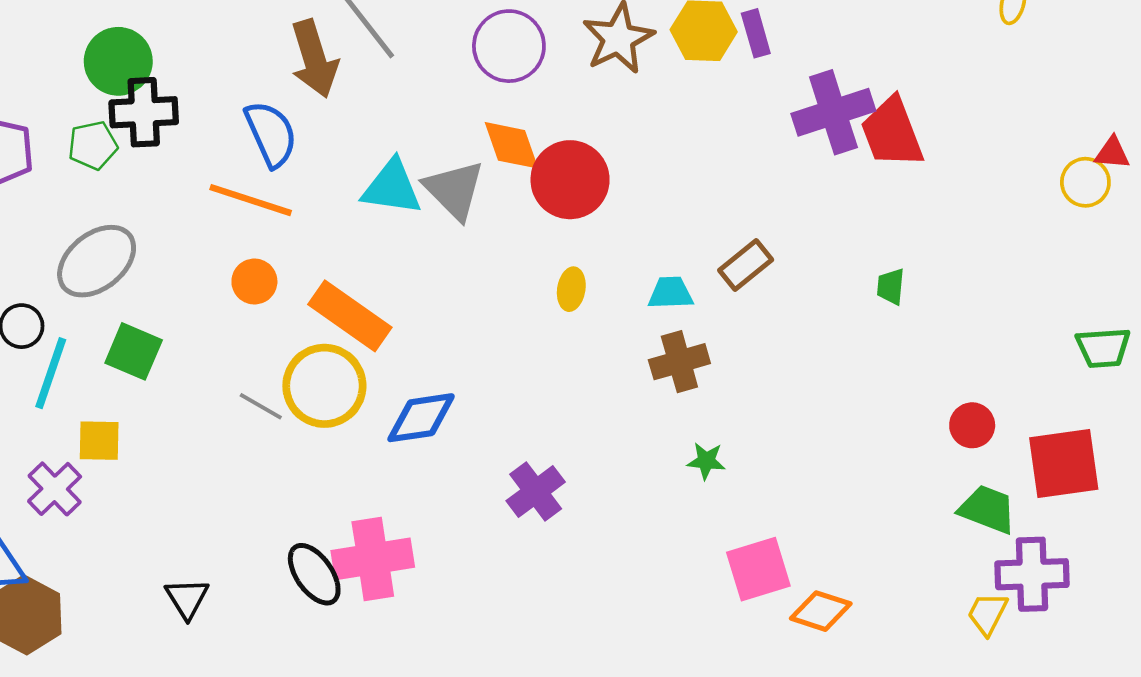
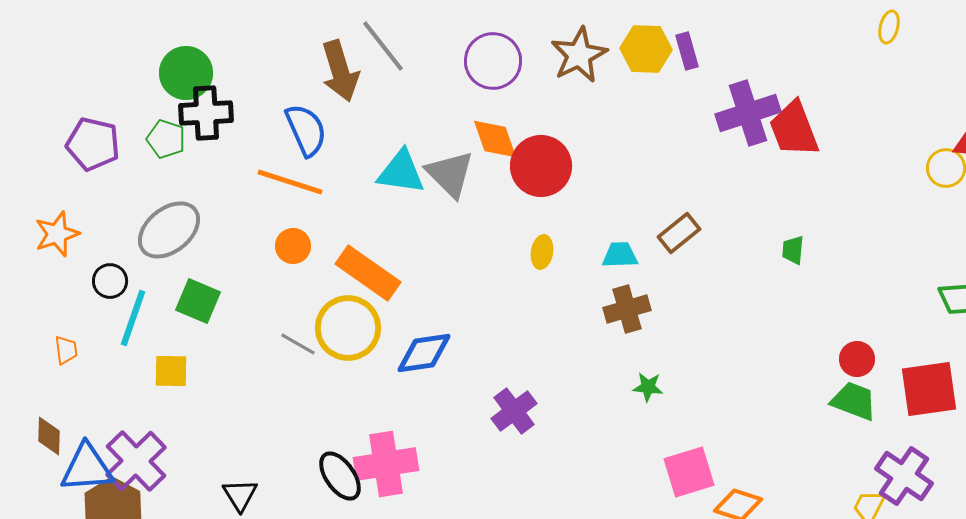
green pentagon: (93, 145) -> (166, 139), turned 30
purple cross: (55, 489) -> (136, 461), moved, size x1.4
green trapezoid: (987, 509) -> (854, 401), moved
purple cross: (1032, 574) -> (904, 476), turned 36

